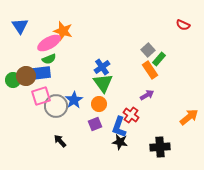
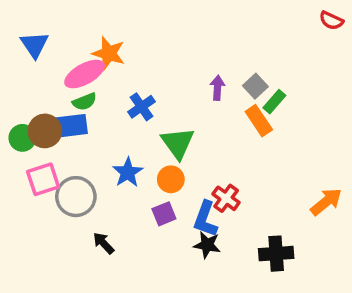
red semicircle: (183, 25) -> (331, 20), moved
blue cross: (102, 67) -> (141, 107), moved
purple arrow: (147, 95) -> (217, 88), moved, turned -56
pink square: (41, 96) -> (43, 179), moved
gray circle: (56, 106) -> (76, 197), moved

